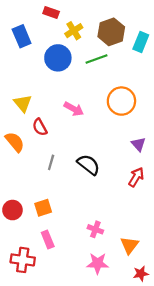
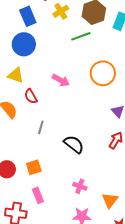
blue rectangle: (22, 36) -> (28, 16), moved
blue circle: (58, 58) -> (24, 44), moved
yellow triangle: (23, 103) -> (16, 75), turned -30
black semicircle: (89, 165) -> (74, 144), moved

